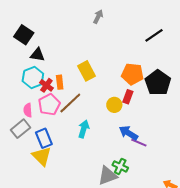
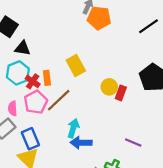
orange pentagon: (132, 74) -> (99, 18), moved
yellow circle: (114, 105) -> (109, 87), moved
blue arrow: (128, 133) -> (81, 143), moved, turned -30

